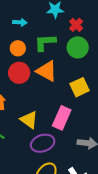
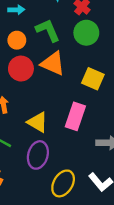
green L-shape: (45, 42) -> (48, 30), turned 75
yellow square: (80, 87) -> (93, 79), turned -36
purple ellipse: (43, 143) -> (38, 155), moved, turned -50

